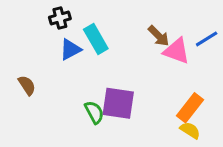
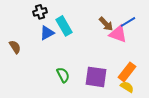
blue line: (207, 39) -> (128, 22), moved
brown semicircle: (27, 85) -> (15, 47), moved
purple square: (118, 103) -> (96, 77), moved

